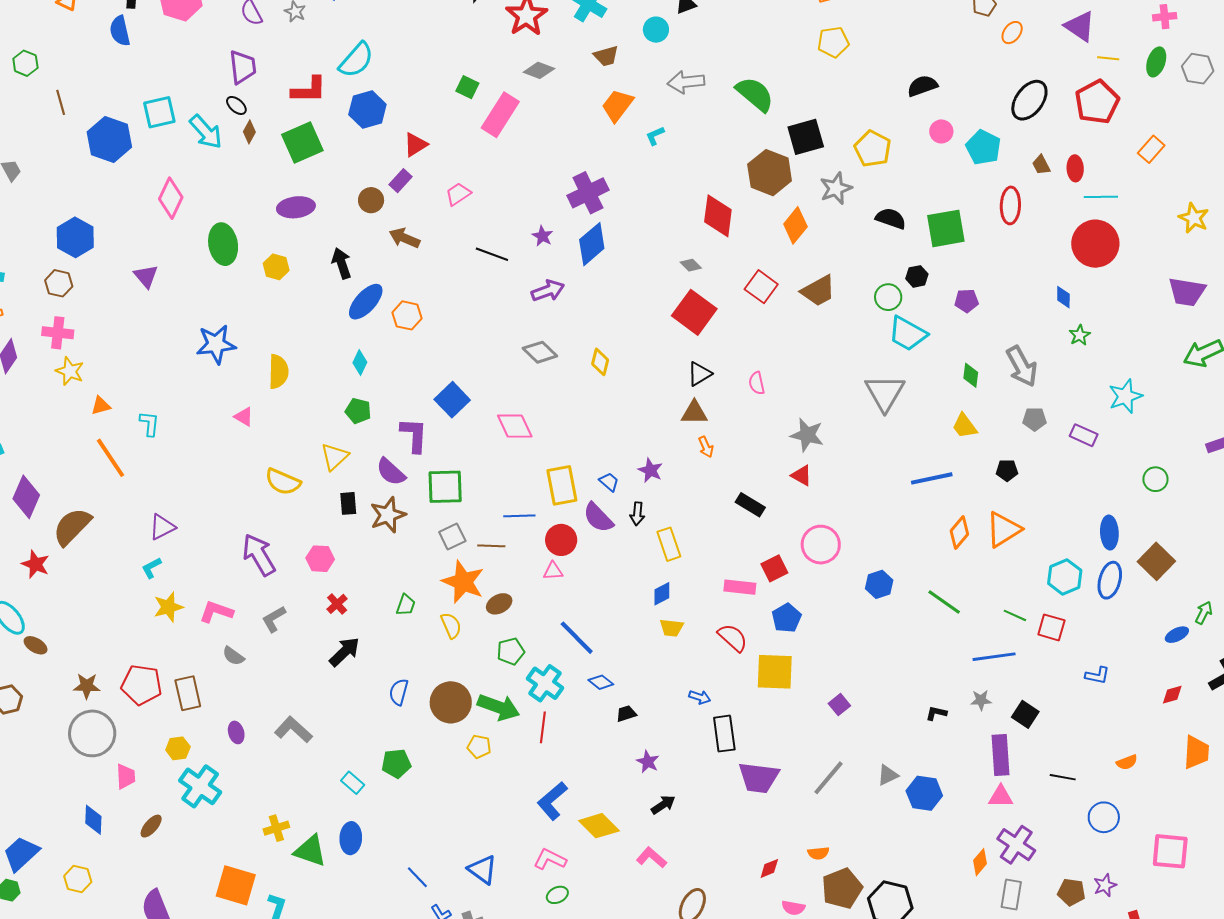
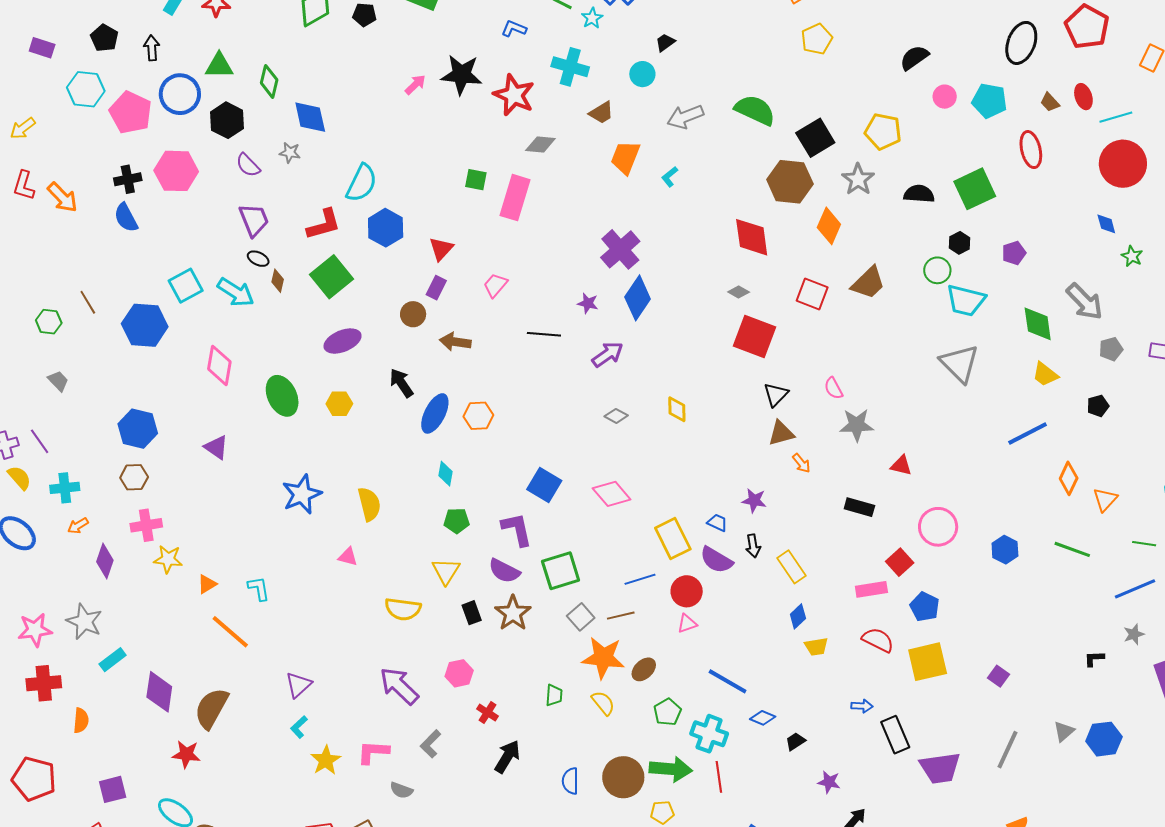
green hexagon: (25, 63) -> (49, 322), moved
gray diamond: (540, 352) -> (616, 416), size x0.7
green diamond: (971, 375) -> (1038, 324), size x1.5
gray star: (807, 435) -> (857, 425), moved
orange triangle: (1003, 530) -> (1105, 500), moved, size x0.7

